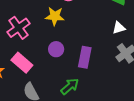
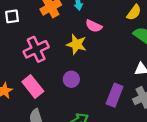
purple rectangle: (85, 57) -> (115, 95), moved

